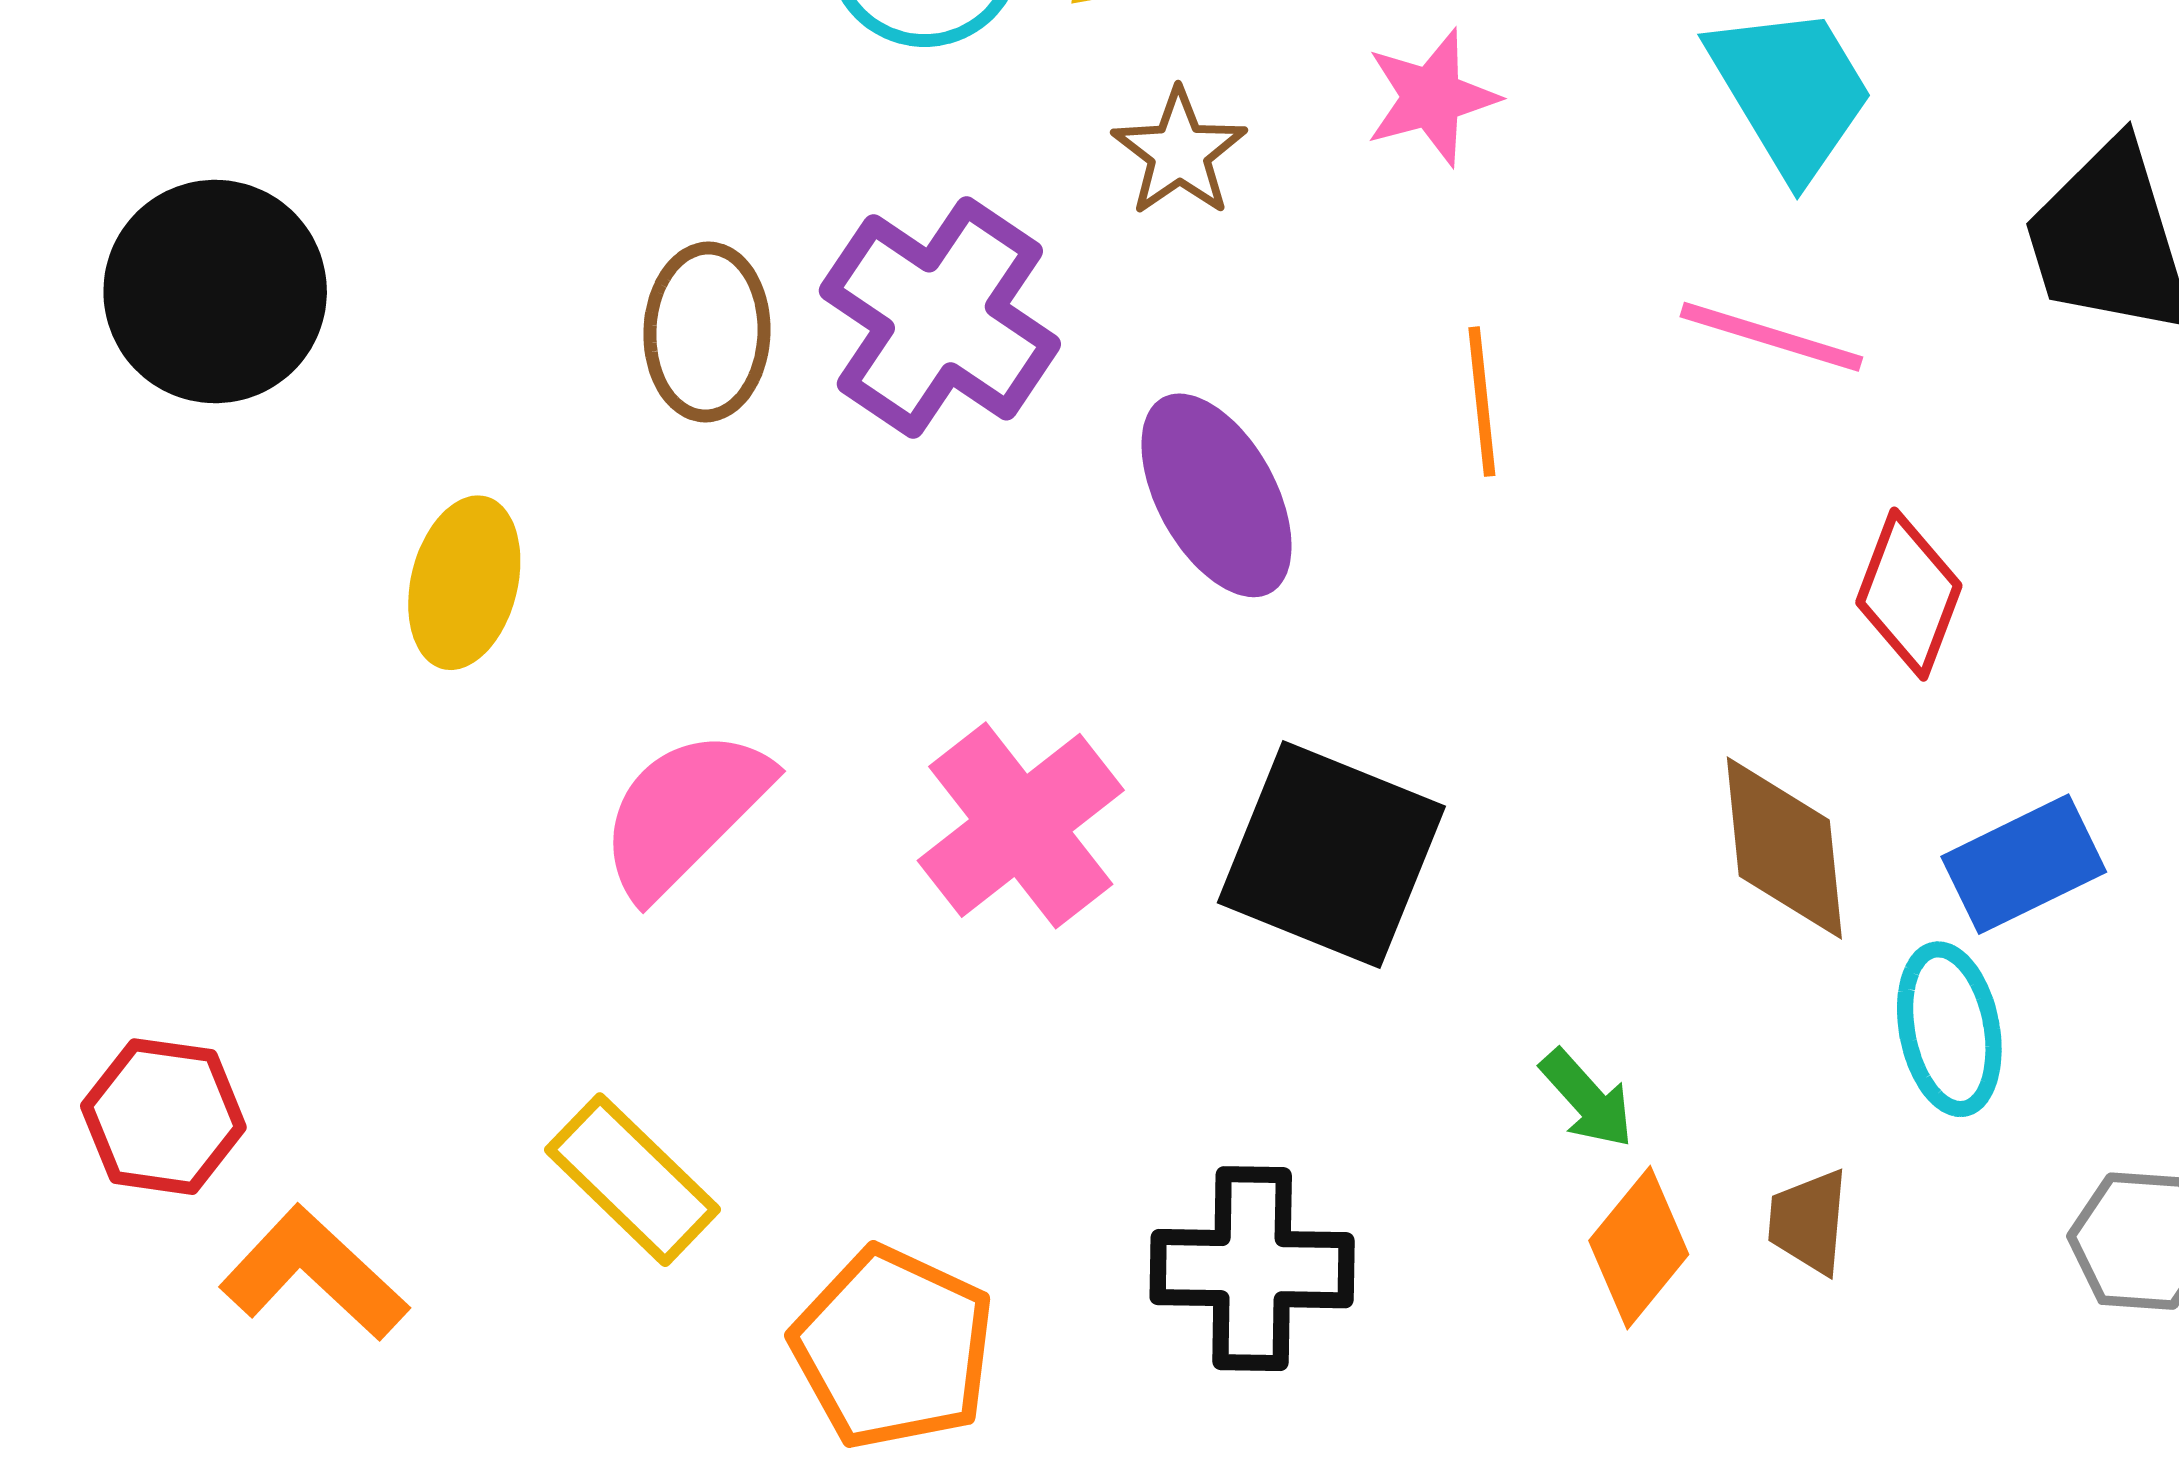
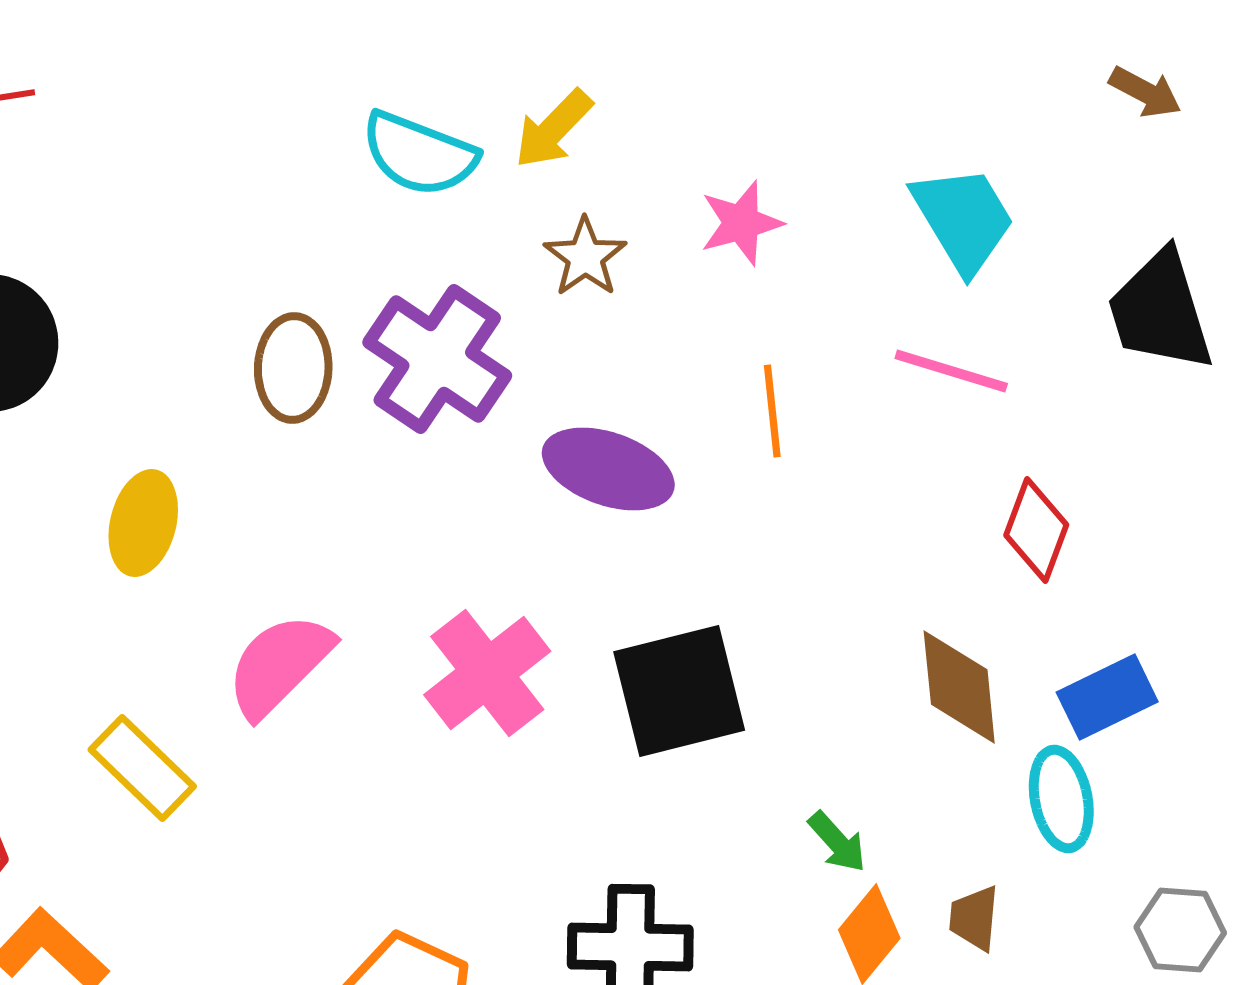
purple ellipse: (1217, 495) -> (608, 469), turned -42
black square: (1331, 854) -> (679, 691), turned -36
yellow rectangle: (633, 1180) -> (142, 768), moved

